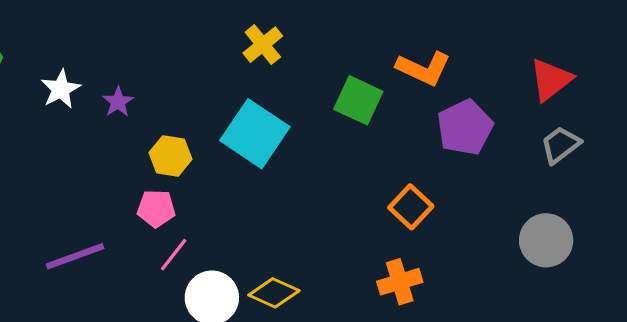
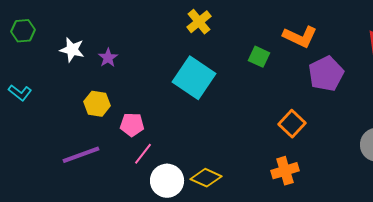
white star: (61, 89) -> (72, 50), turned -30
green square: (358, 100) -> (259, 57), size x0.7
yellow hexagon: (171, 156) -> (97, 104), moved

